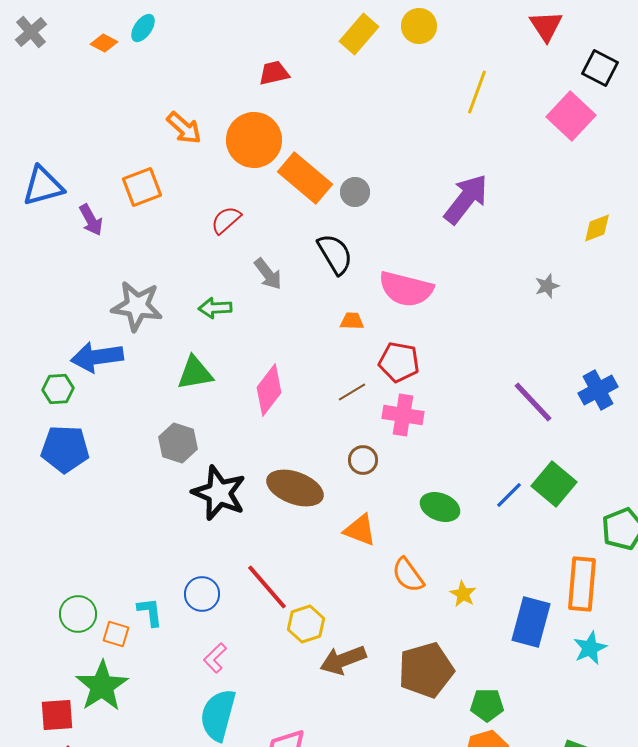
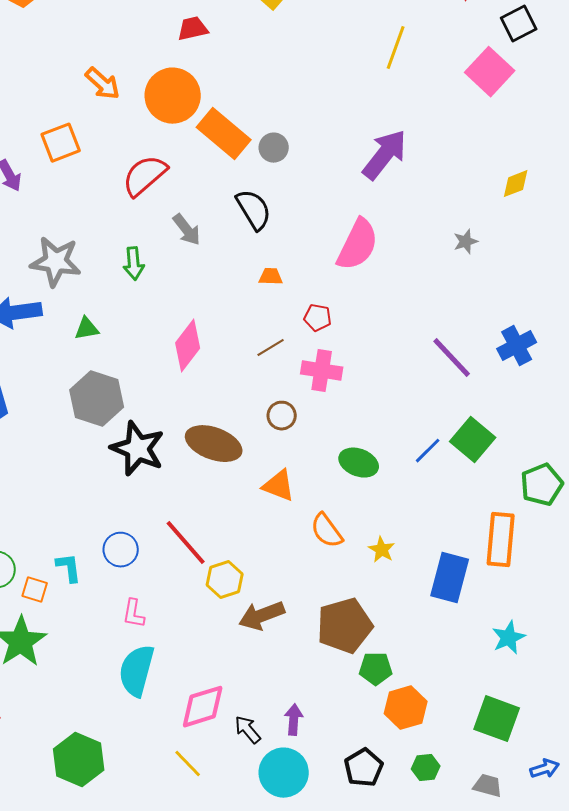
black square: (600, 68) -> (519, 24), turned 36
red semicircle: (226, 220) -> (145, 176), size x1.5
pink semicircle: (406, 289) -> (358, 245), moved, turned -78
green arrow: (215, 308) -> (134, 264), turned -92
red pentagon: (399, 362) -> (318, 318), size x0.7
green triangle: (195, 373) -> (87, 329), moved, size x0.7
gray hexagon: (178, 443) -> (97, 399), size x1.4
cyan star: (590, 648) -> (509, 638), moved
pink L-shape: (215, 658) -> (134, 614), turned -36
green pentagon: (487, 705) -> (376, 669), moved

